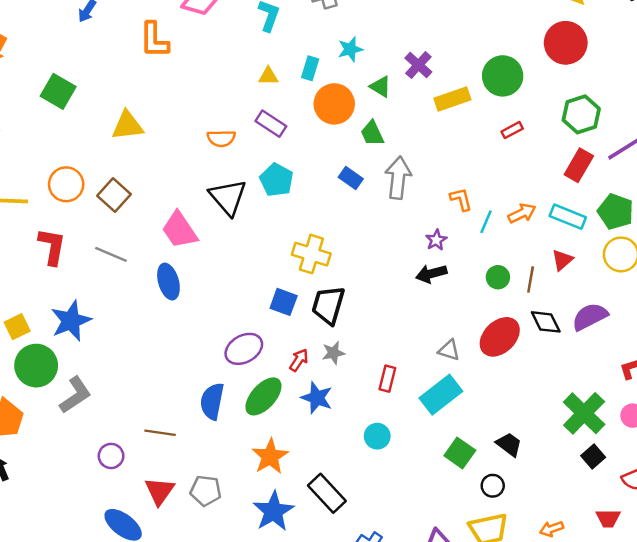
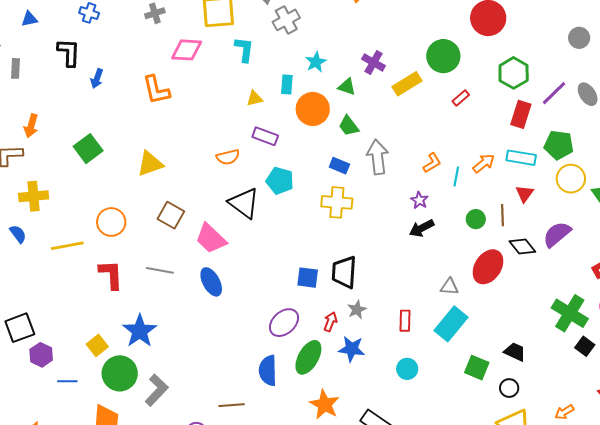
green square: (58, 91) -> (88, 149), turned 36
brown square: (114, 195) -> (171, 215), moved
orange L-shape: (461, 199) -> (432, 163), turned 85
yellow cross: (311, 254) -> (337, 202), moved

